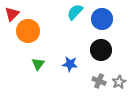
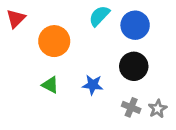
orange circle: (28, 31) -> (54, 41), moved
green triangle: (38, 64) -> (50, 85), turned -40

